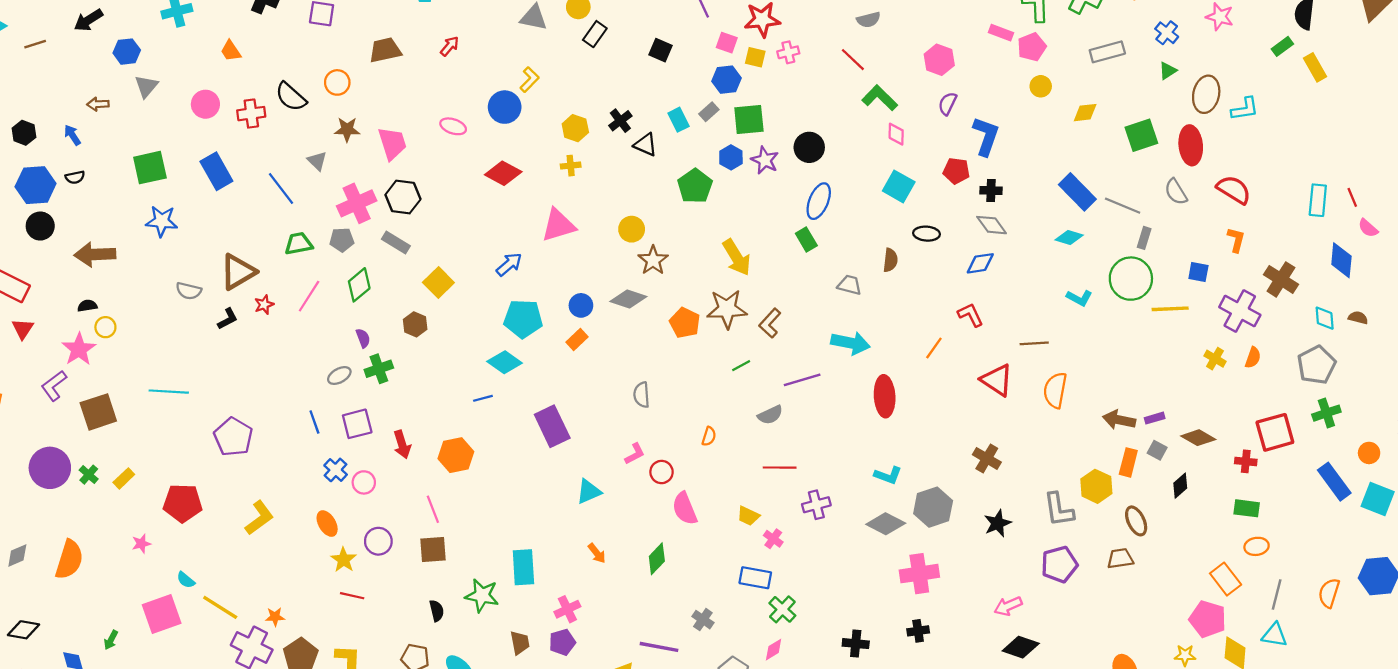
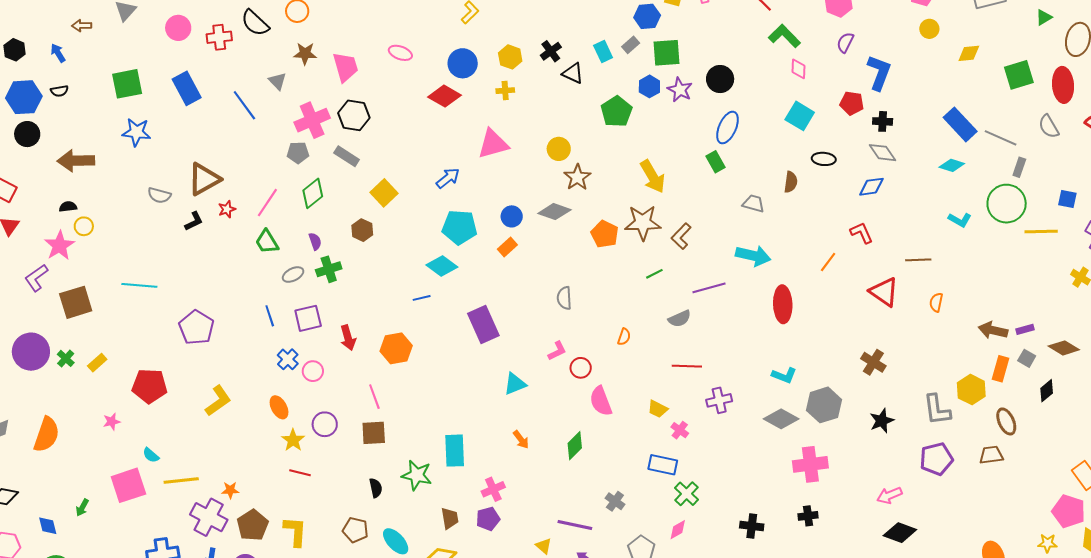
blue circle: (505, 107) -> (463, 63), moved
green trapezoid: (299, 244) -> (267, 242), moved, turned -112
orange semicircle: (1055, 390) -> (936, 302), size x0.6
yellow line: (220, 607) -> (181, 480), turned -40

